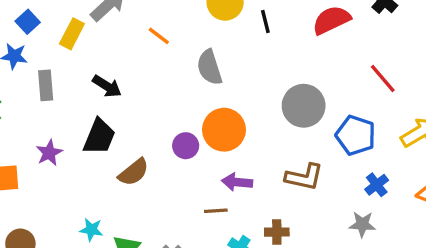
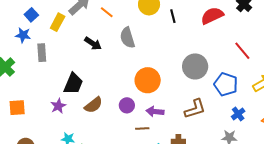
orange line: (159, 36) -> (107, 12), moved
gray semicircle: (209, 67) -> (127, 38), moved
black arrow: (107, 86) -> (93, 43), moved
purple circle: (186, 146) -> (127, 105), moved
purple star: (49, 153) -> (58, 106), moved
brown L-shape: (304, 177) -> (195, 109), turned -30

